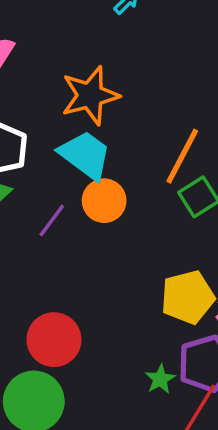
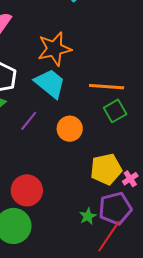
orange line: (182, 156) -> (107, 87), turned 64
orange circle: (104, 201) -> (70, 129), moved

